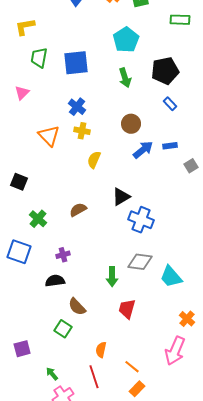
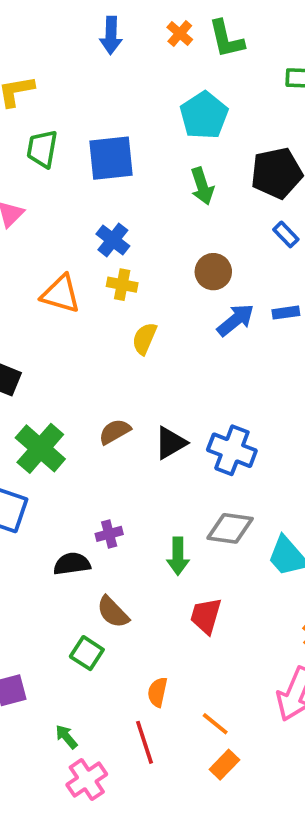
orange triangle: (49, 136) -> (61, 294), turned -30
black triangle: (121, 197) -> (171, 443), moved
green cross: (38, 219) -> (40, 448), size x1.5
purple cross: (63, 255) -> (109, 534), moved

